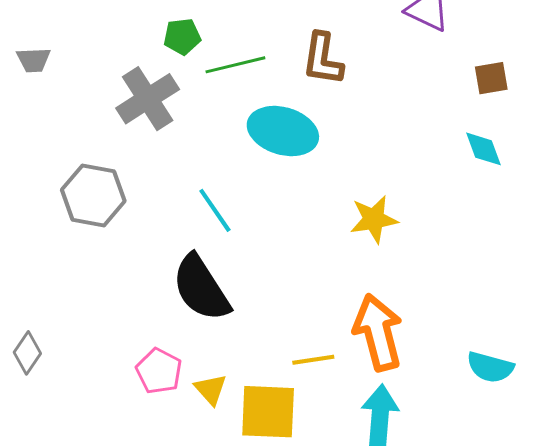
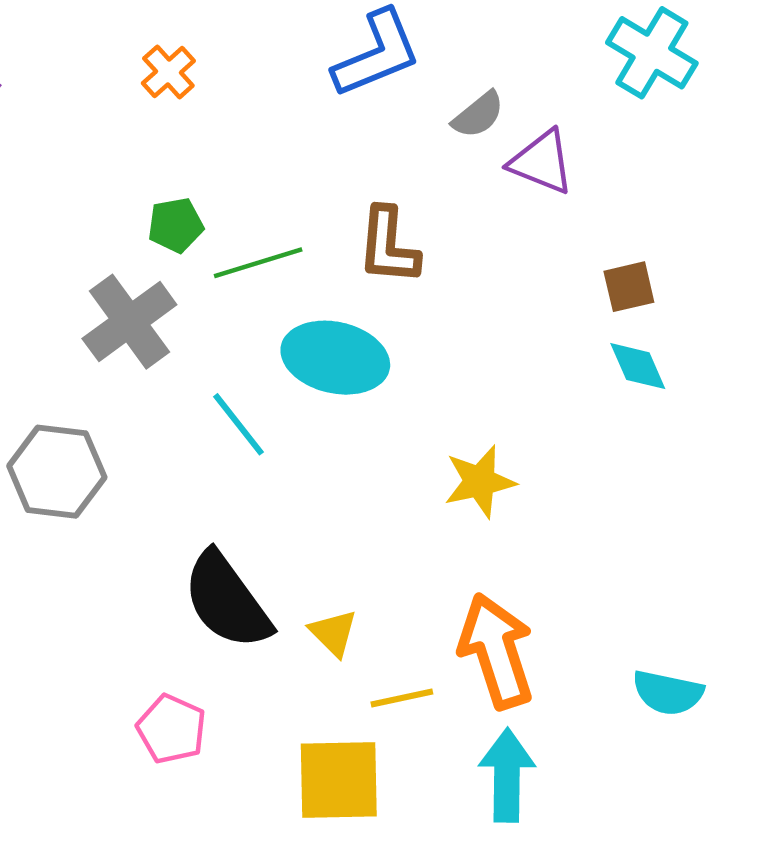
brown square: (491, 78) -> (629, 287), moved
cyan line: (215, 210) -> (238, 424), moved
yellow triangle: (211, 389) -> (333, 633), moved

